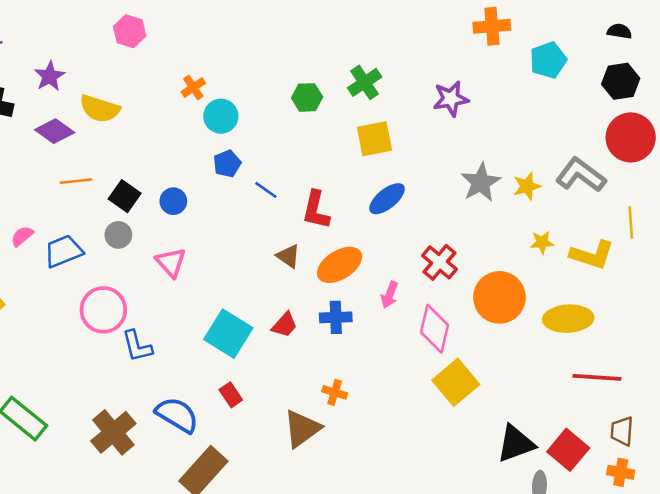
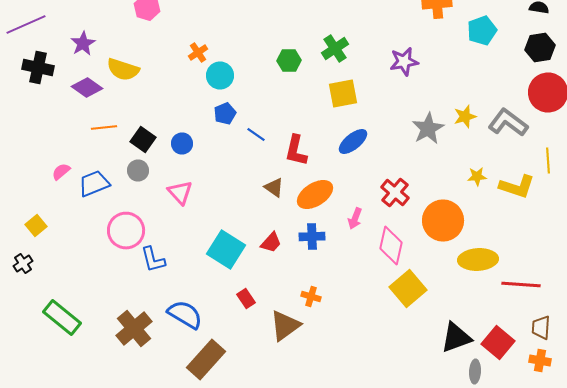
yellow star: (527, 186) -> (465, 116), moved
yellow ellipse: (568, 319) -> (478, 260), moved
red rectangle: (231, 395) -> (246, 298), moved

